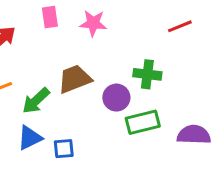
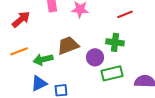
red line: (180, 26) -> (125, 14), moved
green arrow: (36, 101) -> (43, 59), turned 30

